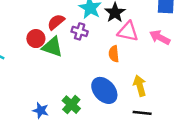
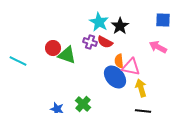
red semicircle: (56, 22) -> (105, 42), moved, turned -112
pink triangle: (128, 31) -> (131, 67), moved
blue ellipse: (104, 90) -> (115, 77), moved

